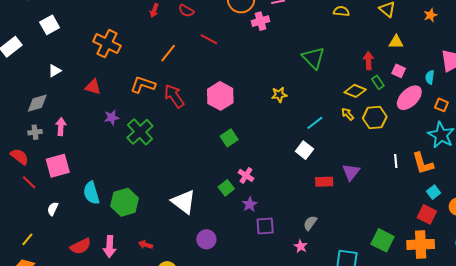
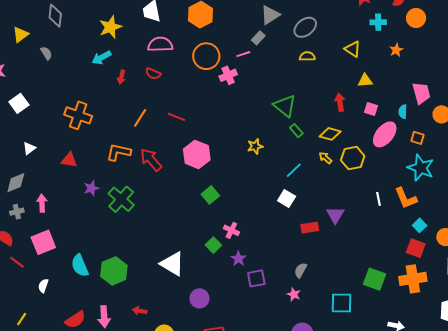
red line: (209, 39) -> (176, 117), moved
green rectangle: (378, 82) -> (296, 131), moved

